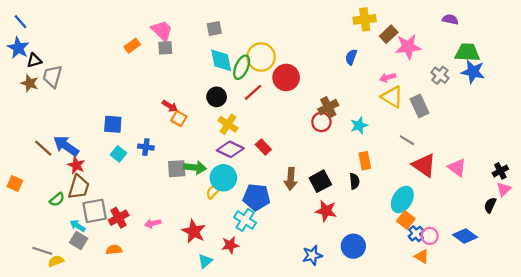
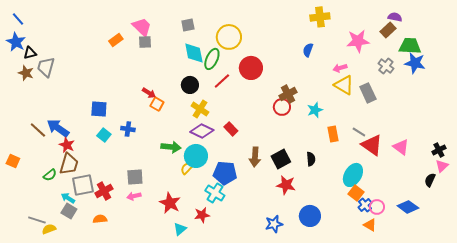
brown rectangle: (389, 34) -> (388, 30), moved
yellow circle: (261, 57) -> (229, 37), moved
gray line: (407, 140) -> (359, 132), moved
orange rectangle: (365, 161) -> (333, 134), moved
gray square: (177, 169) -> (135, 177), moved

